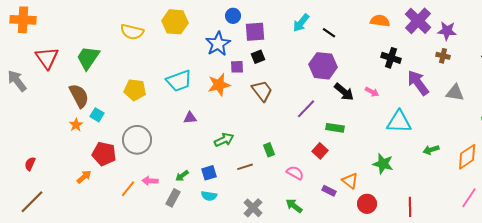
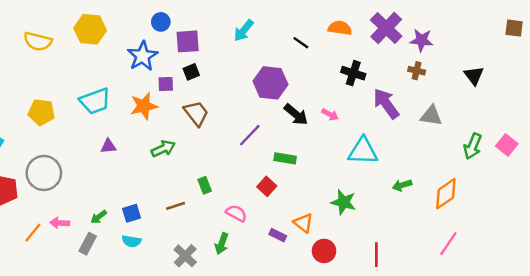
black line: (329, 33) -> (301, 43), moved
green arrow: (224, 140) -> (163, 149), moved
green arrow: (294, 206) -> (222, 244), moved, turned -108

